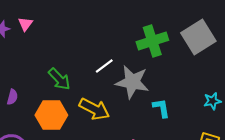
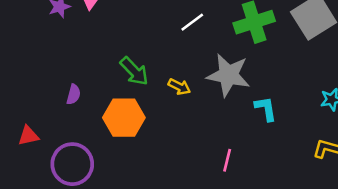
white line: (104, 66) -> (192, 22), moved
yellow arrow: (94, 109) -> (179, 87), moved, size x0.6

